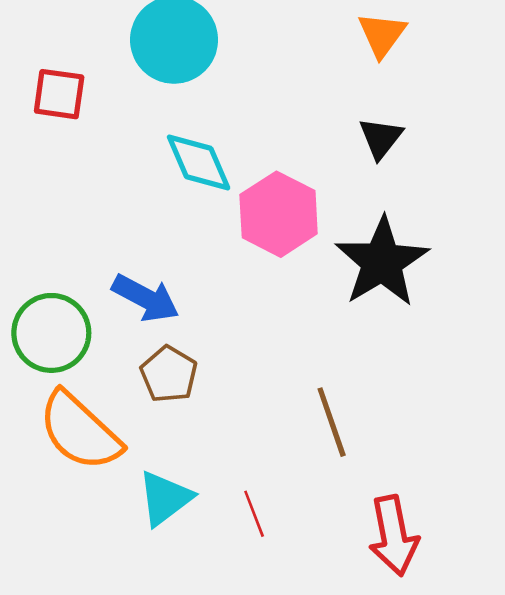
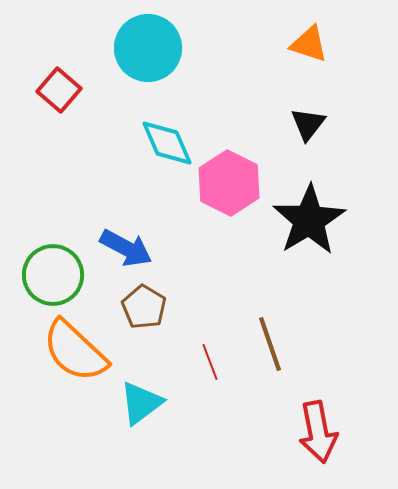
orange triangle: (382, 35) -> (309, 44), turned -48
red square: (59, 94) -> (59, 90), turned 33
red line: (254, 514) -> (210, 362), moved

